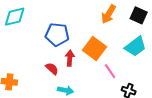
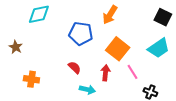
orange arrow: (109, 14) -> (110, 15), moved
red arrow: (70, 58) -> (105, 73), moved

